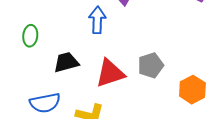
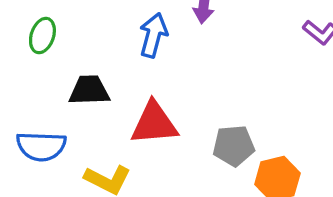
gray pentagon: (151, 65) -> (234, 146), moved

